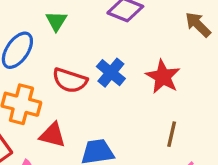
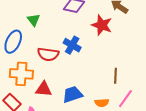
red star: (163, 77) -> (102, 25), moved

